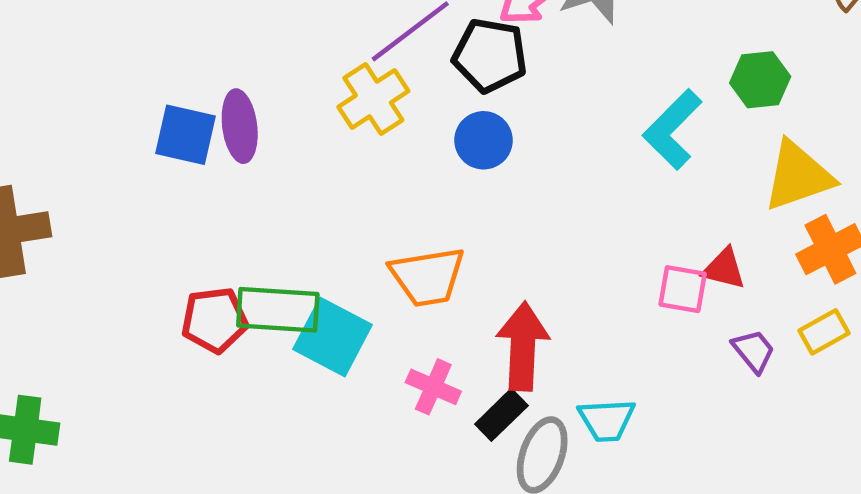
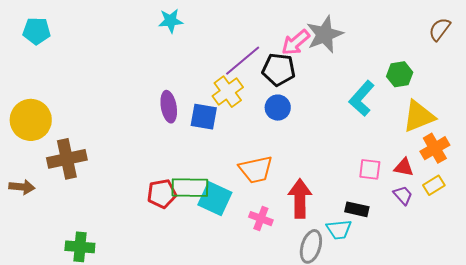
blue square: (185, 135) -> (204, 117), moved
red triangle: (724, 269) -> (404, 167), moved
black rectangle: (501, 415) -> (357, 209), moved, turned 60

